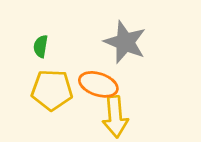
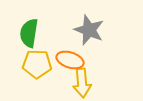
green semicircle: (41, 46) -> (29, 33), size x1.8

